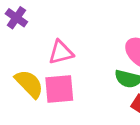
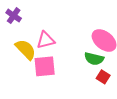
yellow semicircle: (29, 84) -> (26, 49), moved

